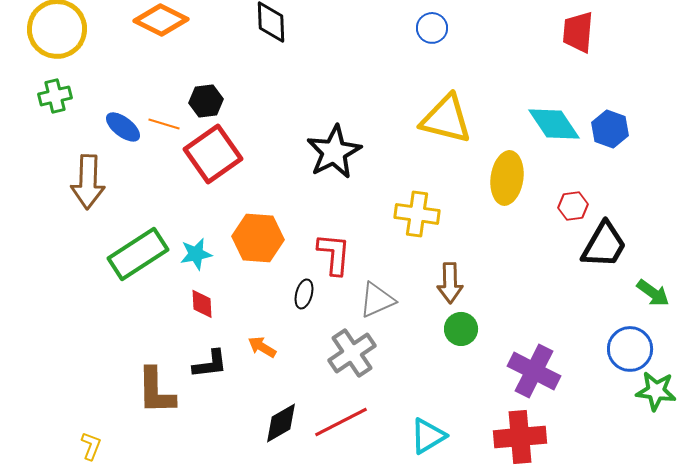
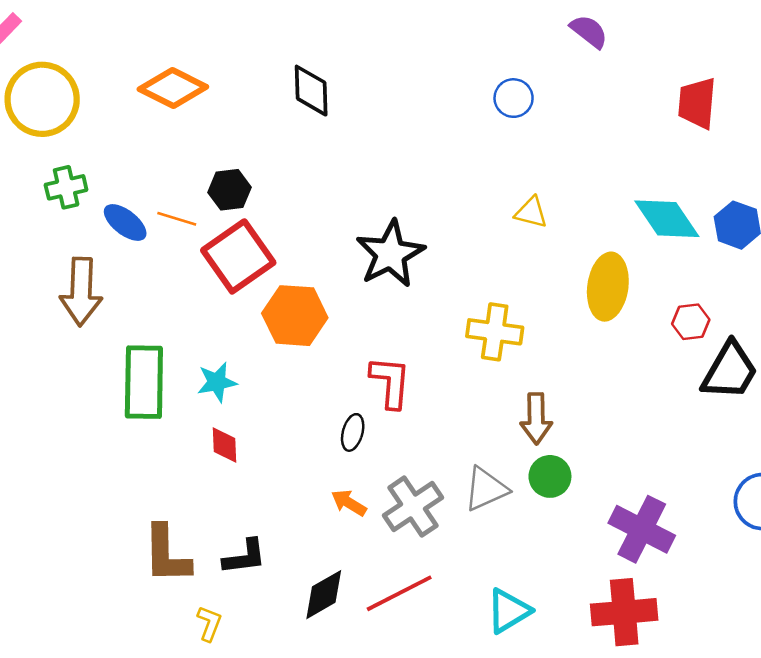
green cross: (55, 96) -> (66, 187), moved
yellow triangle: (446, 119) -> (531, 212), size x0.5
orange hexagon: (258, 238) -> (295, 316), moved
green rectangle: (138, 254) -> (144, 382), turned -56
gray triangle: (377, 300) -> (486, 489), moved
orange arrow: (262, 347) -> (349, 503), moved
black L-shape: (210, 364) -> (245, 557), moved
yellow L-shape: (91, 446) -> (209, 623), moved

